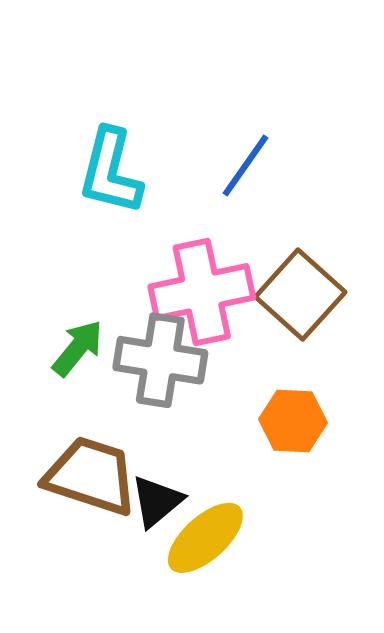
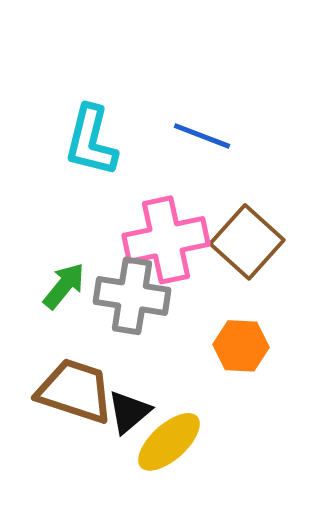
blue line: (246, 165) -> (202, 136), turned 76

